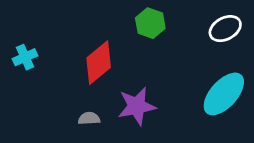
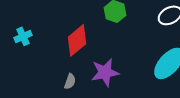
gray semicircle: (89, 118) -> (70, 81), turned 112

